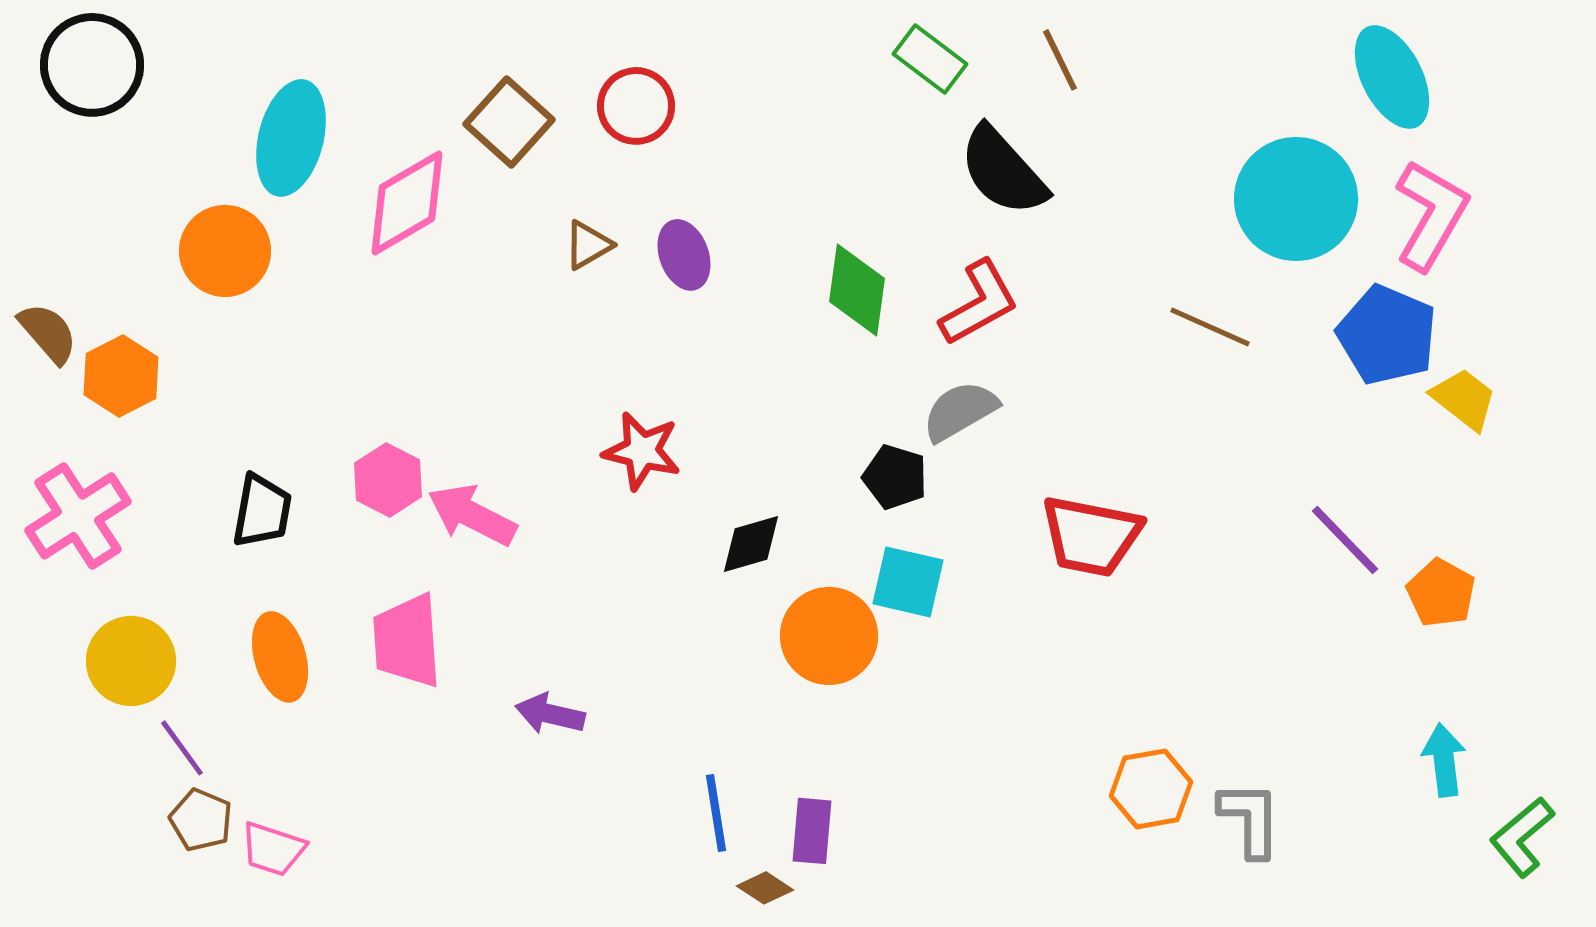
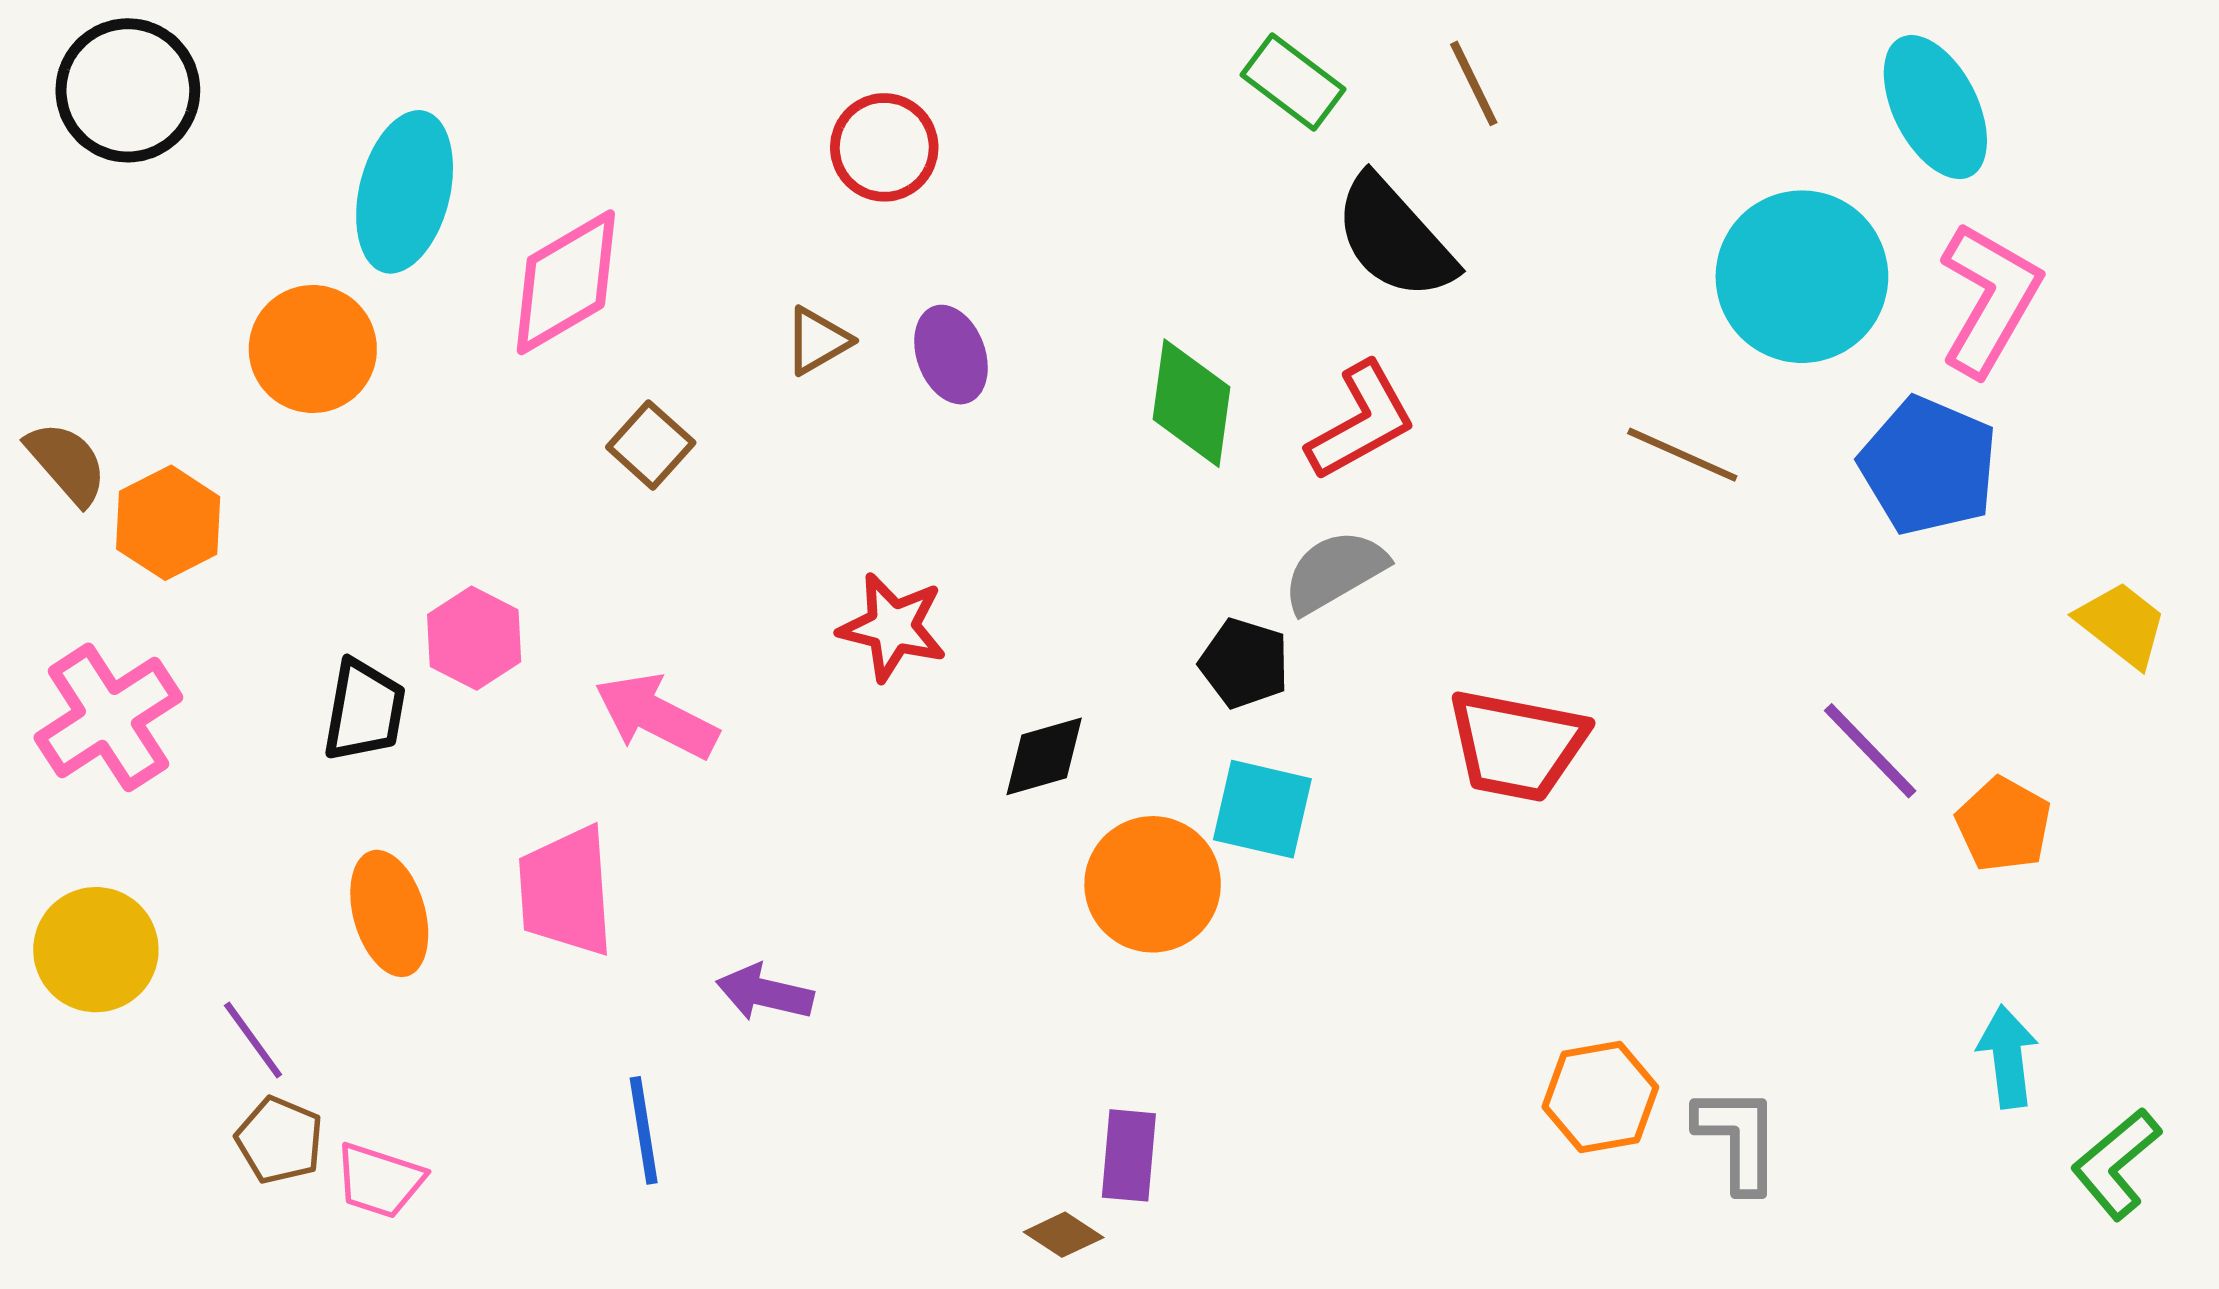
brown square: (509, 122) -> (651, 445), moved, size x0.7
yellow trapezoid: (1464, 399) -> (2122, 624), moved
pink hexagon: (388, 480) -> (474, 638), moved
yellow circle: (131, 661) -> (96, 950), moved
blue line: (716, 813) -> (644, 1130), moved

